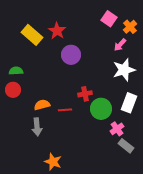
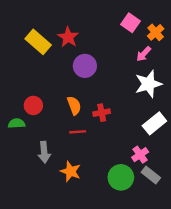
green semicircle: (16, 71) -> (17, 123), moved
red circle: (13, 90) -> (33, 105), moved
white rectangle: (129, 103) -> (154, 123), turned 30
orange semicircle: (42, 105) -> (74, 105), moved, turned 84
green circle: (101, 109) -> (121, 177), moved
orange star: (53, 162) -> (71, 171), moved

